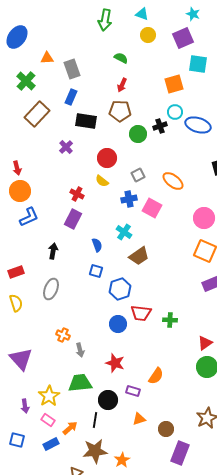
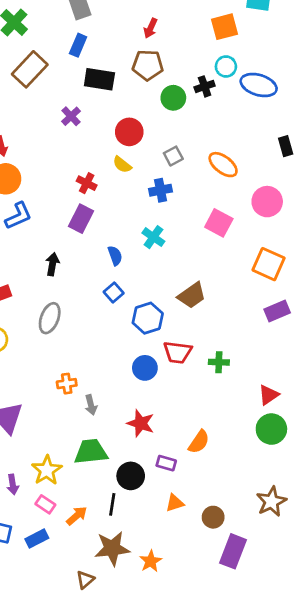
pink square: (152, 208) -> (219, 223), moved
pink circle: (204, 218) -> (267, 202), moved
brown trapezoid: (139, 256) -> (192, 295), moved
blue square: (96, 271) -> (114, 293), turned 32
orange cross: (63, 335) -> (67, 384), turned -32
blue rectangle: (51, 444) -> (37, 538), moved

